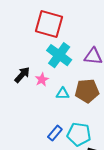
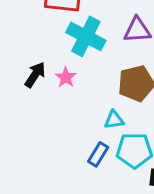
cyan triangle: (63, 94) -> (114, 120), moved

